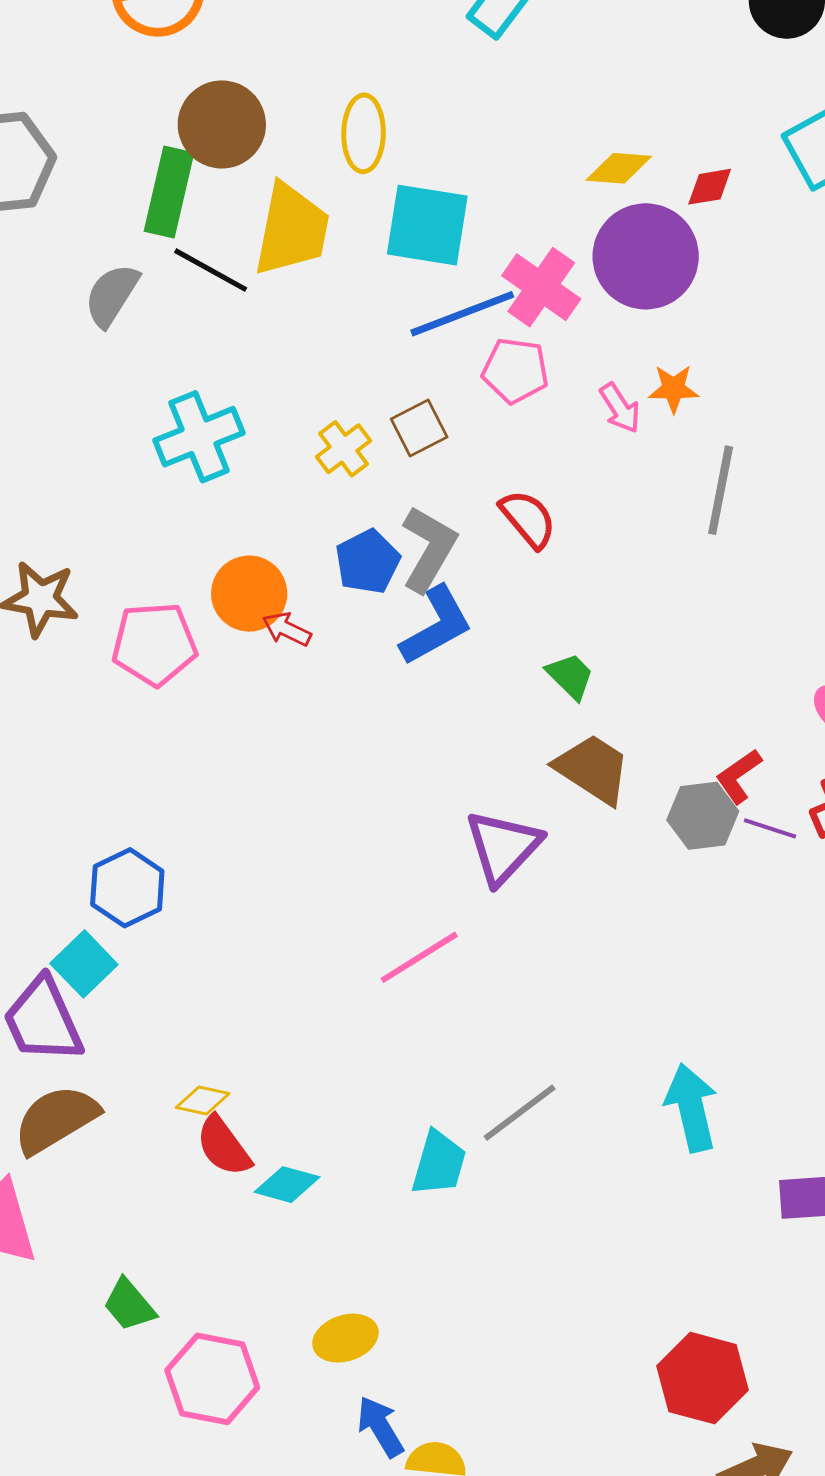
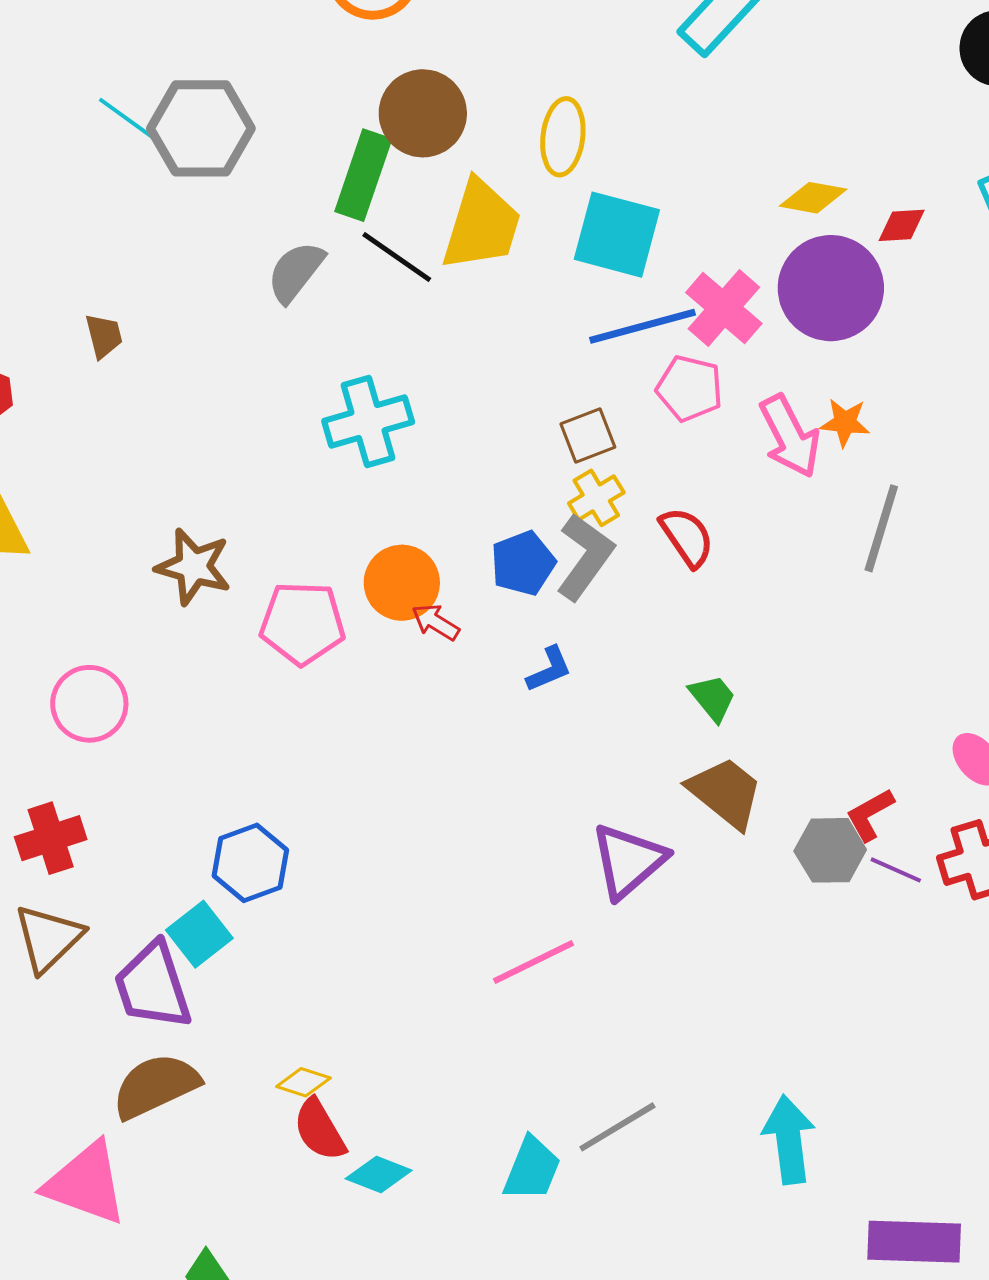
pink arrow: (620, 408) -> (790, 436), size x1.6
yellow cross: (343, 449) -> (596, 498), moved
blue L-shape: (436, 626) -> (549, 669), moved, size x0.6

